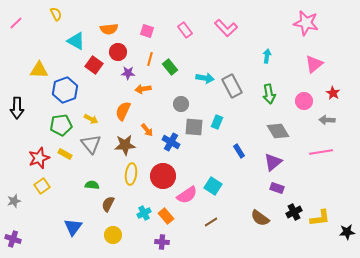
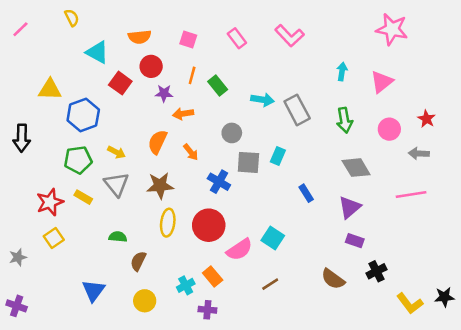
pink triangle: (314, 64) -> (382, 82), moved
orange arrow: (147, 130) -> (191, 152), moved
cyan cross: (144, 213) -> (186, 285), moved
yellow L-shape: (320, 218) -> (410, 303), moved, turned 60

